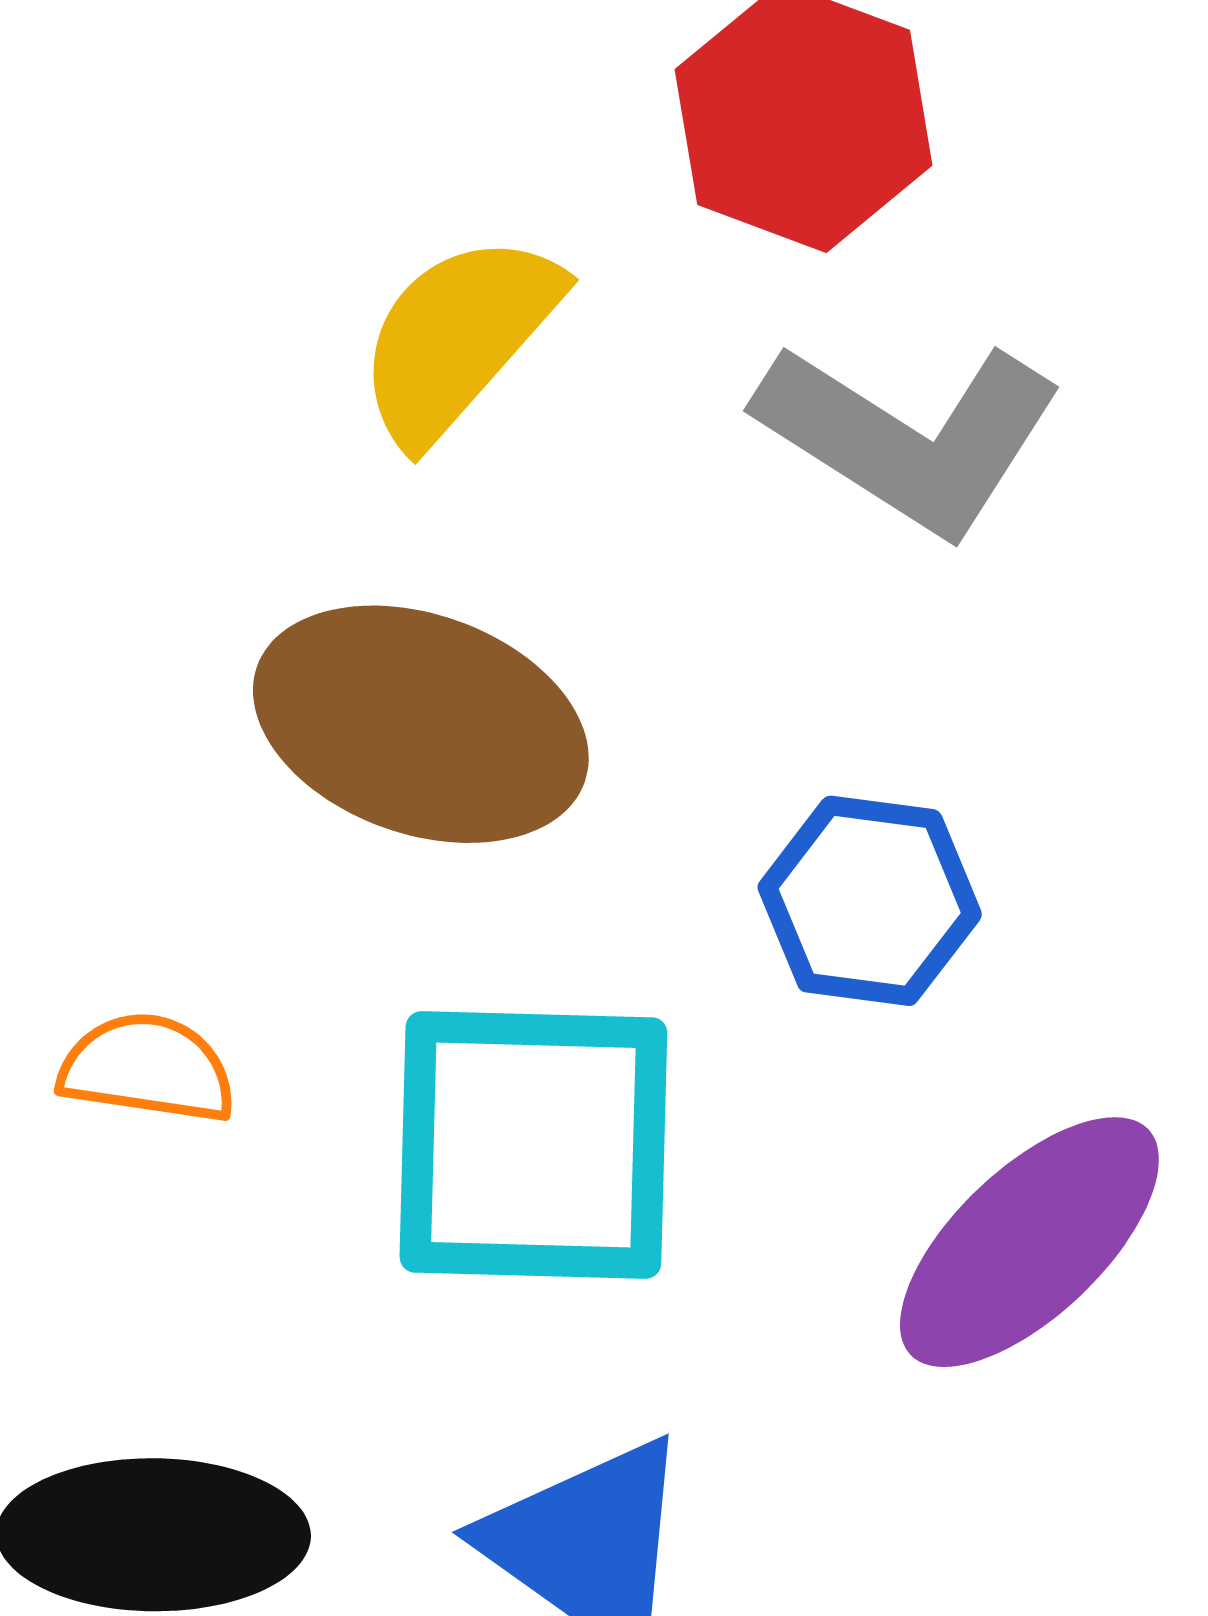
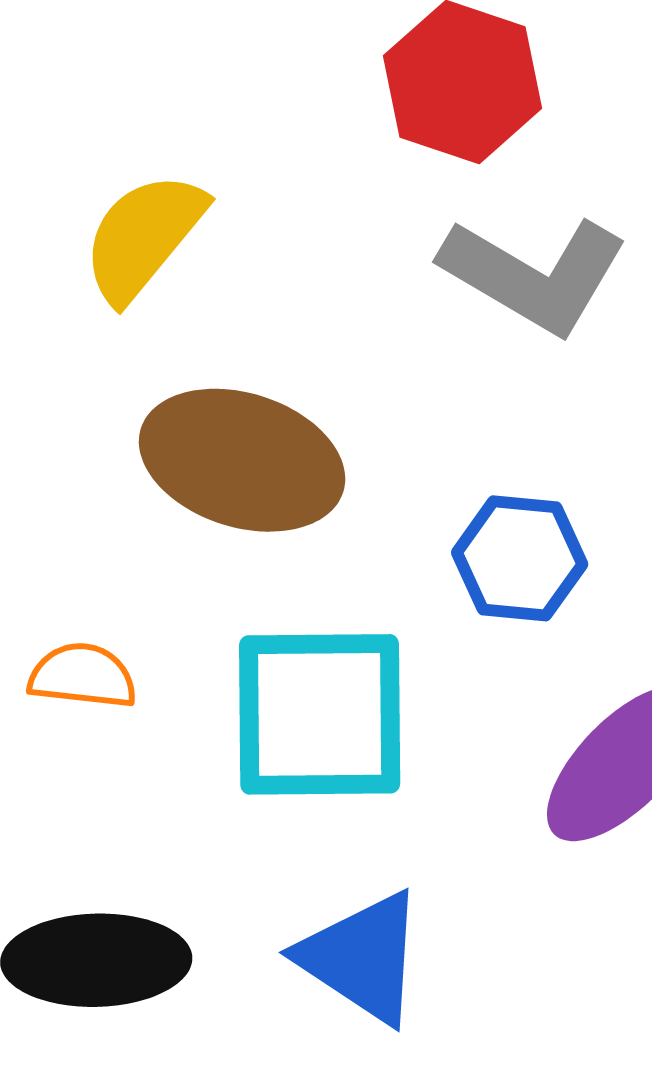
yellow semicircle: (458, 338) -> (144, 237), moved

